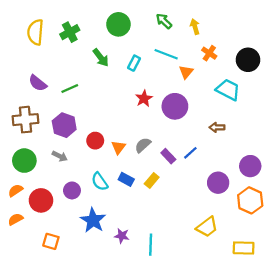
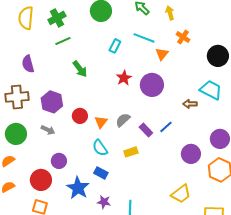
green arrow: (101, 58) -> (80, 69), moved
black circle: (248, 60) -> (218, 56), moved
purple semicircle: (38, 83) -> (28, 64), turned 36
green line: (70, 89) -> (63, 41), moved
cyan trapezoid: (228, 90) -> (211, 90), moved
blue rectangle: (126, 179) -> (101, 173), moved
yellow rectangle: (152, 180) -> (131, 152), turned 32
cyan semicircle: (100, 182) -> (100, 148), moved
red circle: (41, 200) -> (41, 180), moved

